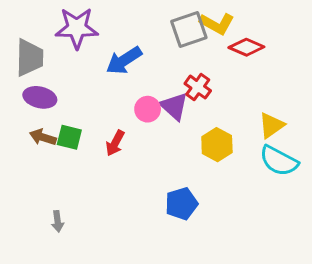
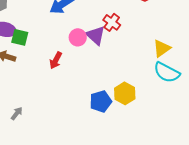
green square: (69, 137) -> (20, 37), moved
yellow hexagon: (217, 145) -> (125, 93), moved
gray arrow: (58, 221) -> (17, 113), turned -136

